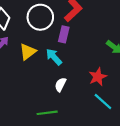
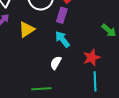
cyan arrow: (54, 57) -> (62, 39), moved
cyan line: (103, 102) -> (95, 81), turned 42

